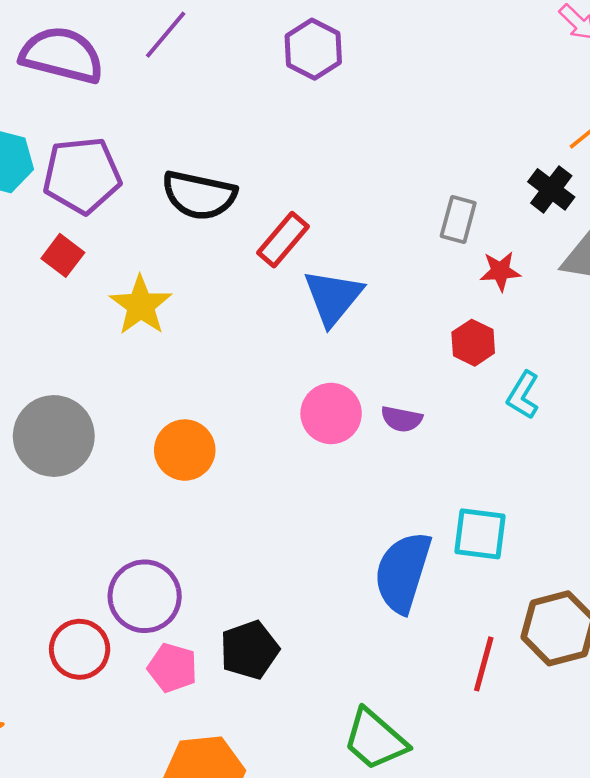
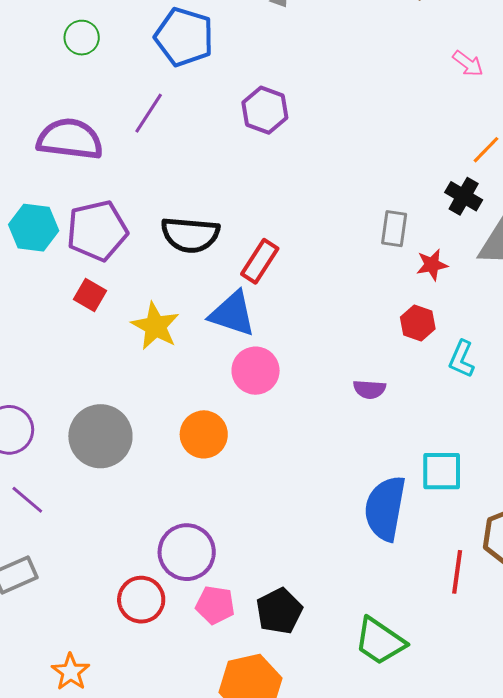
blue triangle: (333, 297) -> (232, 314), moved, turned -44
pink circle: (331, 413) -> (256, 371), moved
black pentagon: (249, 650) -> (279, 611), moved

